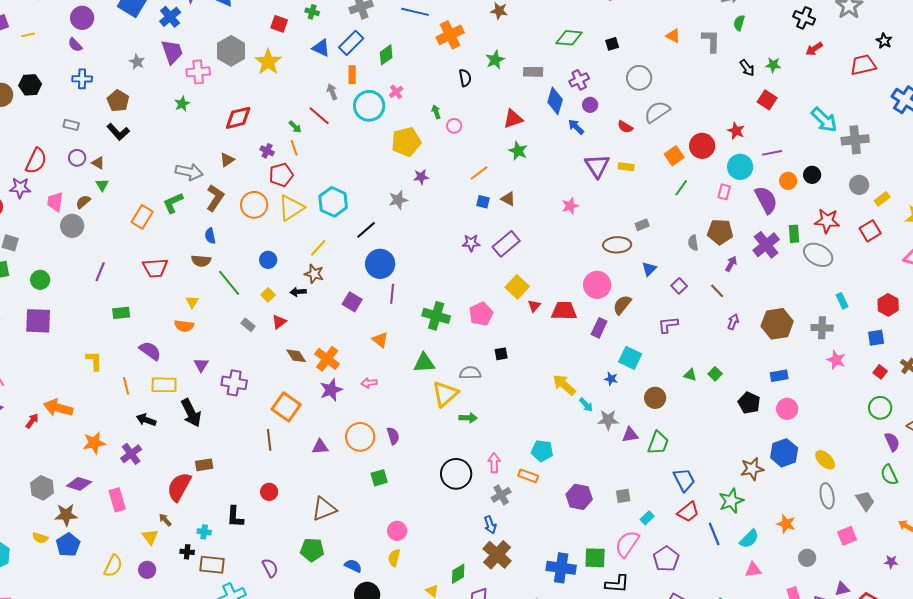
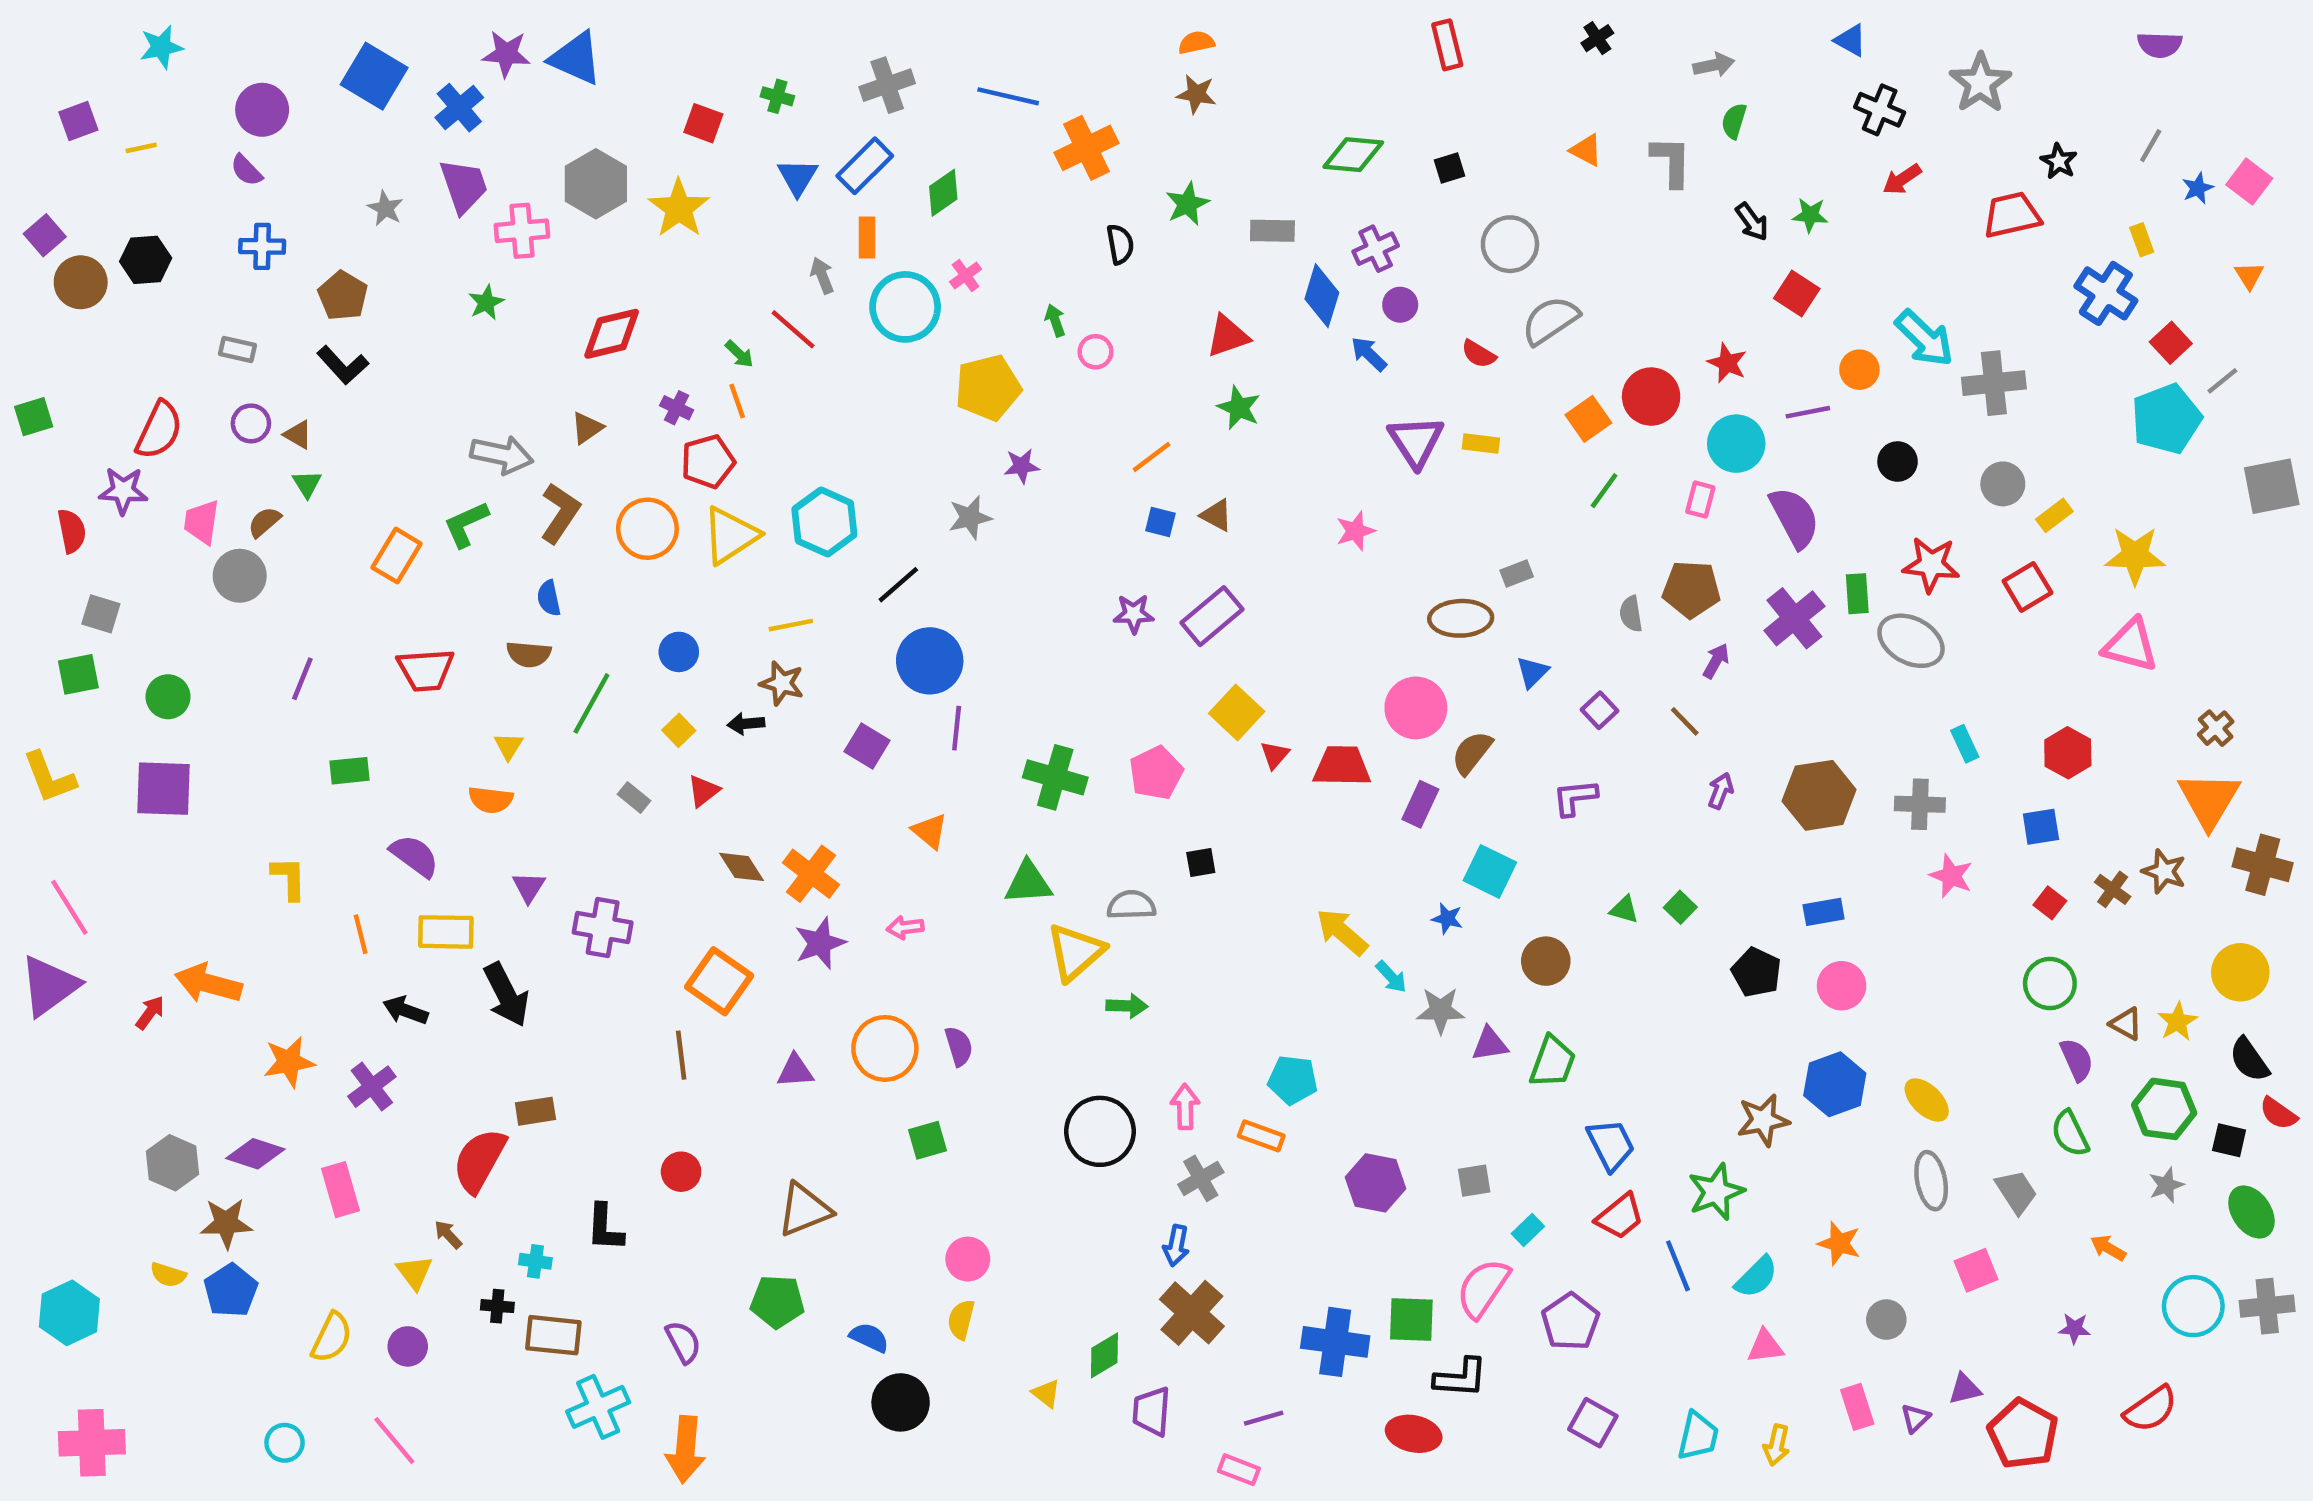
blue triangle: (321, 48) -> (798, 177), turned 36
orange circle: (788, 181) -> (1859, 370), moved
yellow line: (318, 248) -> (791, 625), turned 36
green line: (229, 283) -> (591, 703), turned 68
blue arrow: (490, 525) -> (1176, 1246), turned 30

